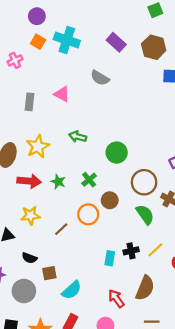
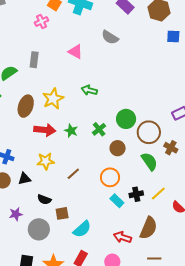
pink cross: (15, 60) -> (42, 22), moved
gray rectangle: (30, 102) -> (34, 60), moved
green circle: (117, 153) -> (126, 119), moved
orange circle: (88, 214) -> (110, 177), moved
cyan rectangle: (110, 258) -> (117, 201), turned -56
red arrow: (116, 299) -> (122, 237), turned -36

